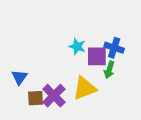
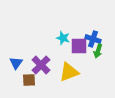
green arrow: (109, 70) -> (98, 51), moved
purple cross: (54, 96) -> (41, 65), moved

